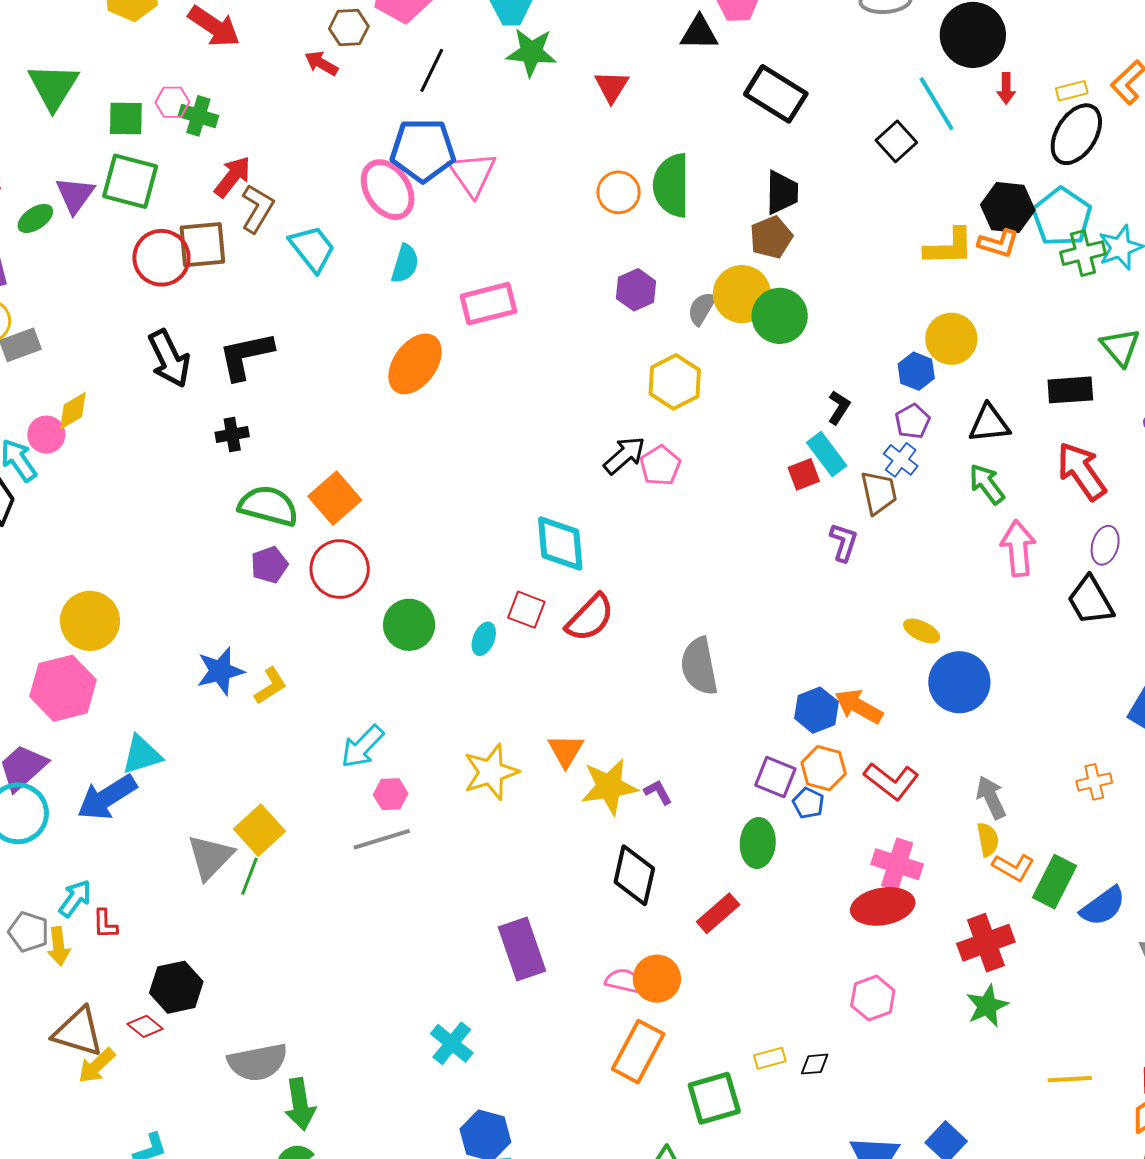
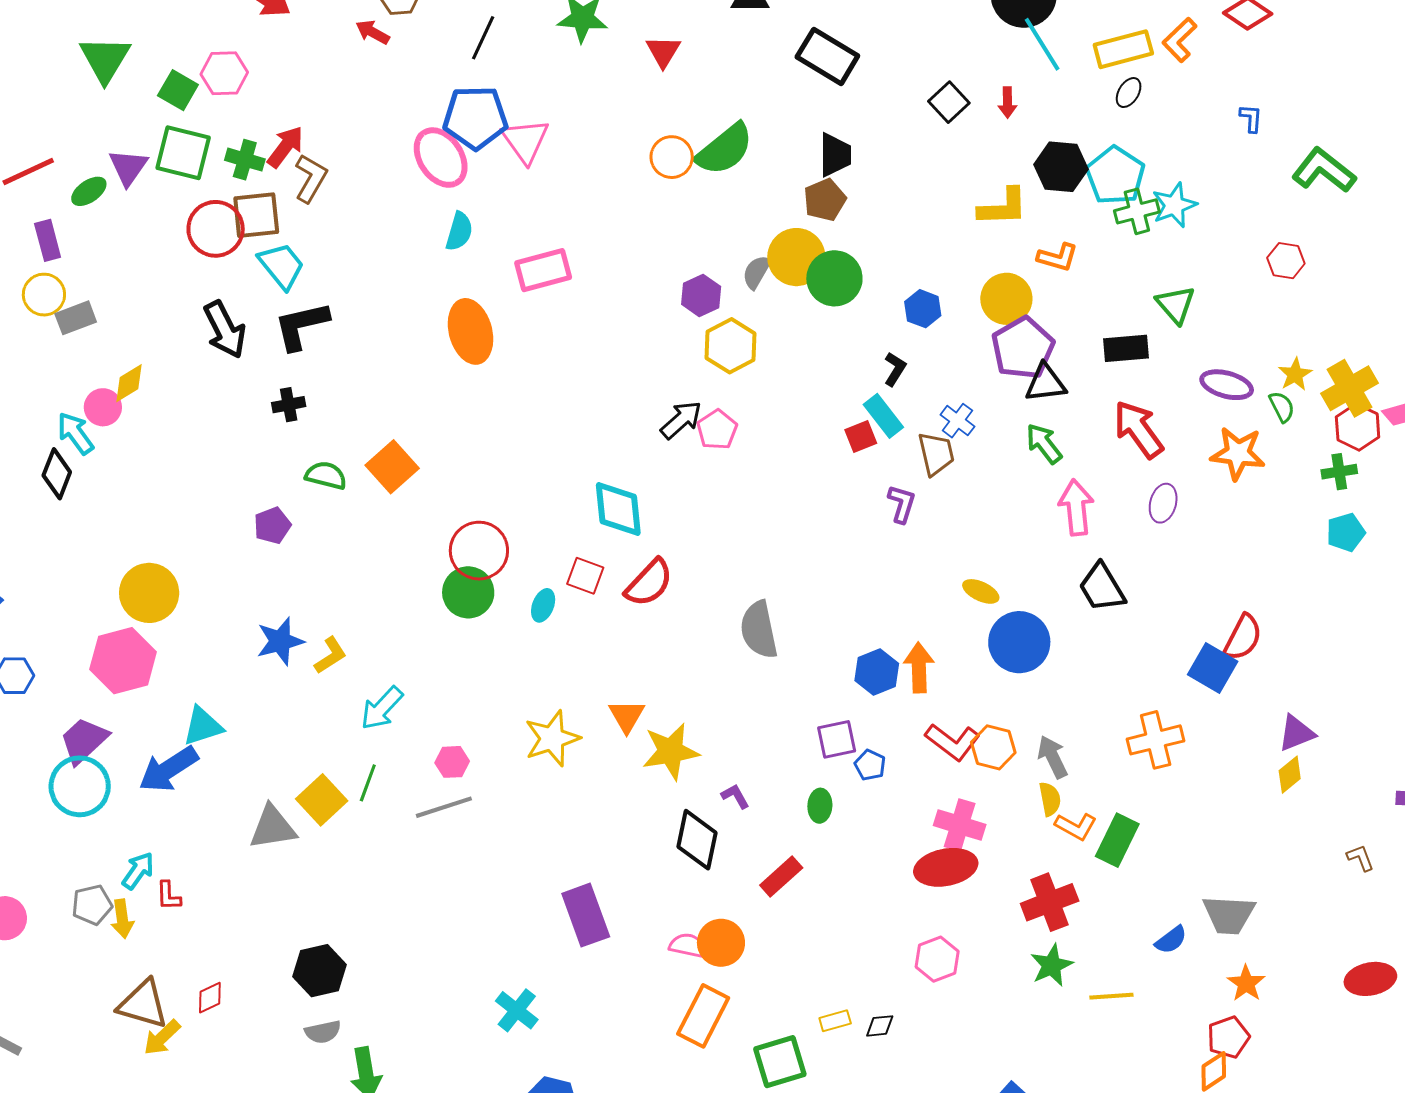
red arrow: (1006, 88) -> (1007, 102), moved
yellow rectangle: (1072, 91) -> (1123, 49), size x1.8
pink hexagon: (172, 102) -> (224, 73), size x1.4
cyan line: (936, 104) -> (1042, 44), moved
green cross: (198, 116) -> (245, 160), moved
green square: (126, 119) -> (178, 90), turned 30
black ellipse: (1076, 134) -> (1129, 93), size x0.5
green semicircle: (672, 185) -> (725, 149), turned -128
orange L-shape: (998, 243) -> (1058, 257), moved
cyan trapezoid: (312, 249) -> (282, 266), moved
purple hexagon: (636, 290) -> (701, 295), moved
orange ellipse: (415, 364) -> (471, 331), turned -50
blue hexagon: (916, 371) -> (923, 309), moved
purple pentagon: (913, 421) -> (1023, 348), moved, size x1.8
green semicircle: (268, 506) -> (326, 475), size x0.7
purple pentagon: (269, 565) -> (272, 526), moved
red circle: (340, 569) -> (479, 551), moved
black trapezoid: (1090, 601) -> (1102, 588), moved
orange arrow: (859, 706) -> (919, 668), turned 60
cyan arrow: (362, 747) -> (382, 708), moved
orange hexagon: (824, 768) -> (993, 747), moved
purple square: (775, 777) -> (837, 739), turned -33
orange cross: (1094, 782) -> (1156, 740), size x1.6
purple L-shape: (658, 792) -> (735, 796), moved
green ellipse: (758, 843) -> (820, 806), size x0.7
gray triangle: (210, 857) -> (273, 827), turned 38
green line: (249, 876) -> (368, 783), moved
blue semicircle: (1103, 906) -> (1171, 940), moved, size x0.7
gray pentagon: (29, 932) -> (92, 905), turned -30
black hexagon: (176, 987) -> (320, 971), moved
red diamond: (145, 1026) -> (210, 998), turned -64
gray semicircle: (258, 1062) -> (323, 1032), size x0.6
yellow line: (1070, 1079) -> (1111, 996), moved

